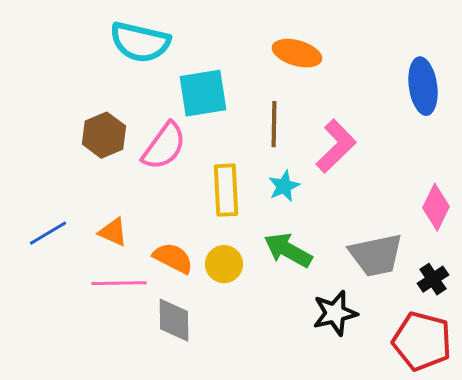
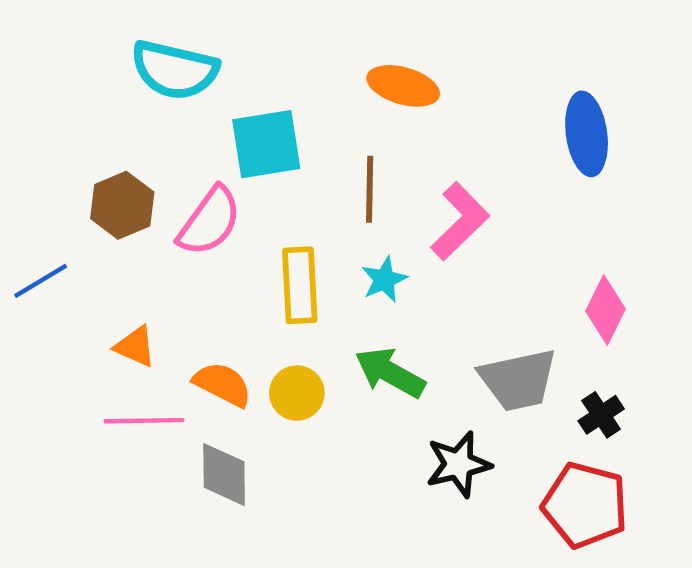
blue line: (48, 233) -> (41, 281), moved

